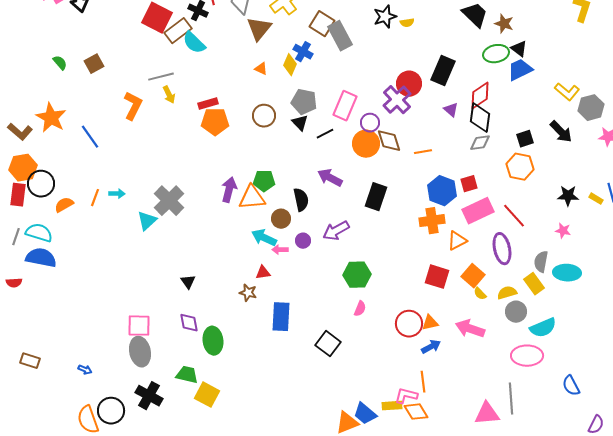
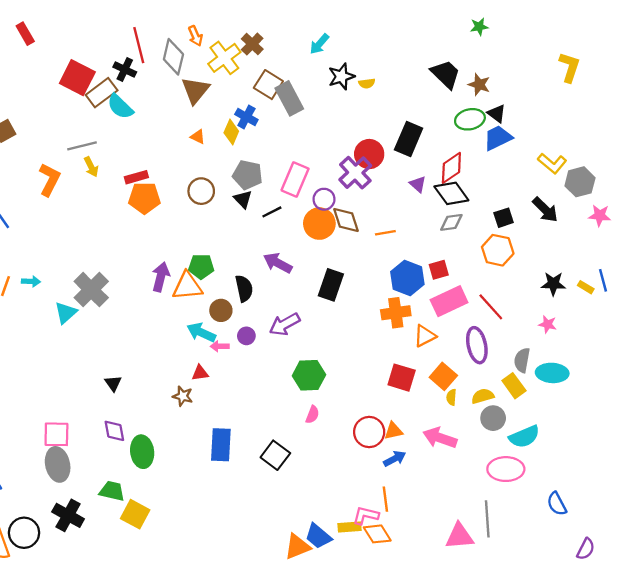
black diamond: (480, 118) -> (451, 193), turned -44
yellow semicircle: (480, 294) -> (451, 397), turned 48
blue rectangle: (281, 317) -> (221, 445), moved

